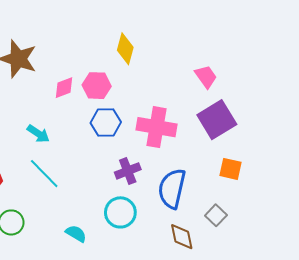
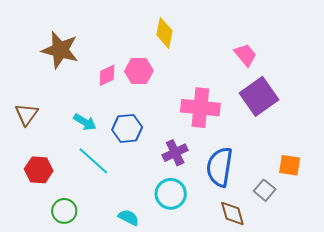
blue hexagon: (106, 122) -> (127, 128), moved
orange square: (231, 169) -> (290, 165), moved

